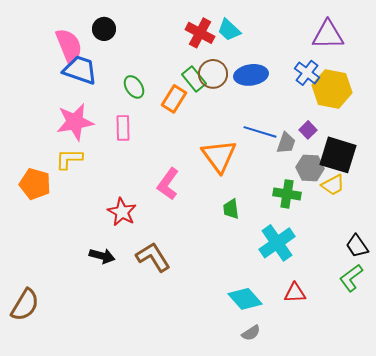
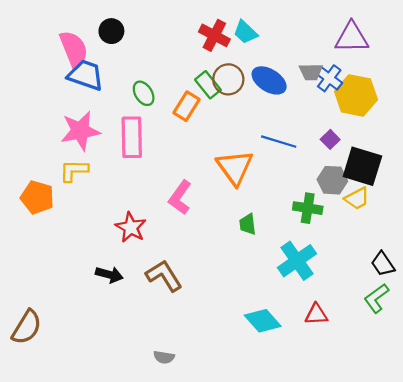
blue ellipse: (251, 75) -> (269, 80), turned 40
pink rectangle: (123, 128) -> (132, 137), size x1.5
gray trapezoid: (286, 143) -> (311, 72), moved, turned 70
gray semicircle: (251, 333) -> (164, 357), moved, turned 42

